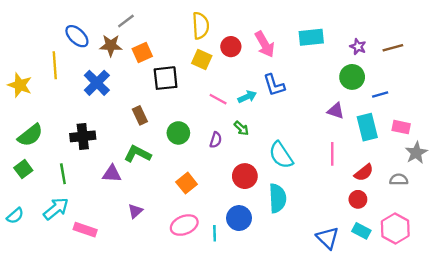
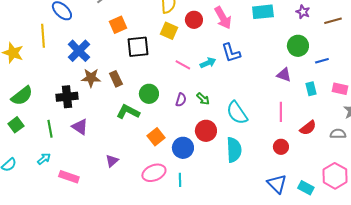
brown star: (111, 45) -> (91, 78), moved
purple star: (358, 47) -> (303, 12), moved
cyan rectangle: (367, 127) -> (311, 89), size x0.6
green arrow: (241, 128) -> (203, 99), moved
green L-shape: (138, 154) -> (128, 112), moved
purple triangle: (112, 174) -> (80, 127), moved, turned 30
red circle: (358, 199) -> (281, 147), moved
cyan arrow: (56, 209) -> (44, 159), size x0.6
blue circle: (239, 218) -> (183, 148), moved
cyan rectangle: (361, 231) -> (306, 188), moved

